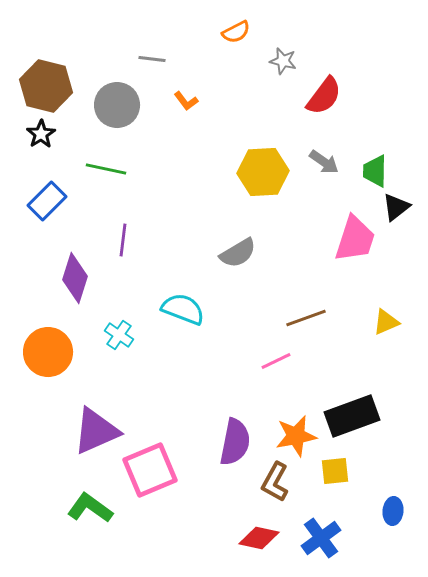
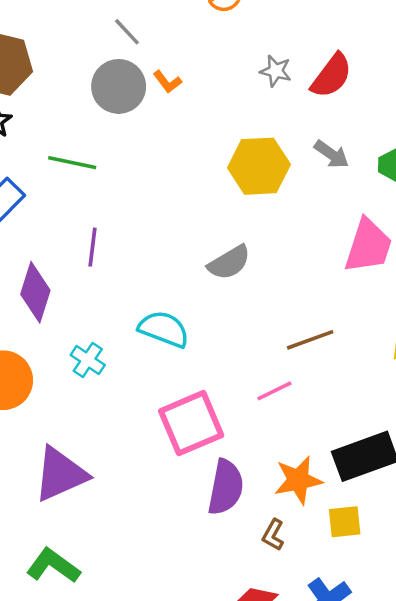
gray line: (152, 59) -> (127, 32), turned 40
gray star: (283, 61) -> (276, 71), moved
gray circle: (117, 105) -> (119, 86), moved
pink square: (150, 470) -> (191, 423), moved
brown L-shape: (275, 482) -> (273, 535), size x0.7

